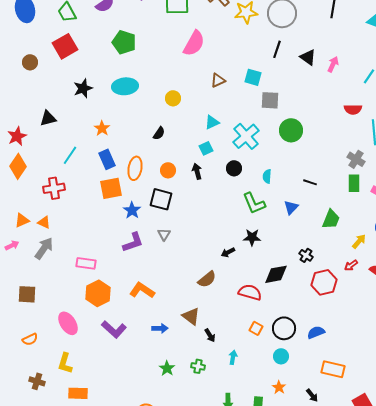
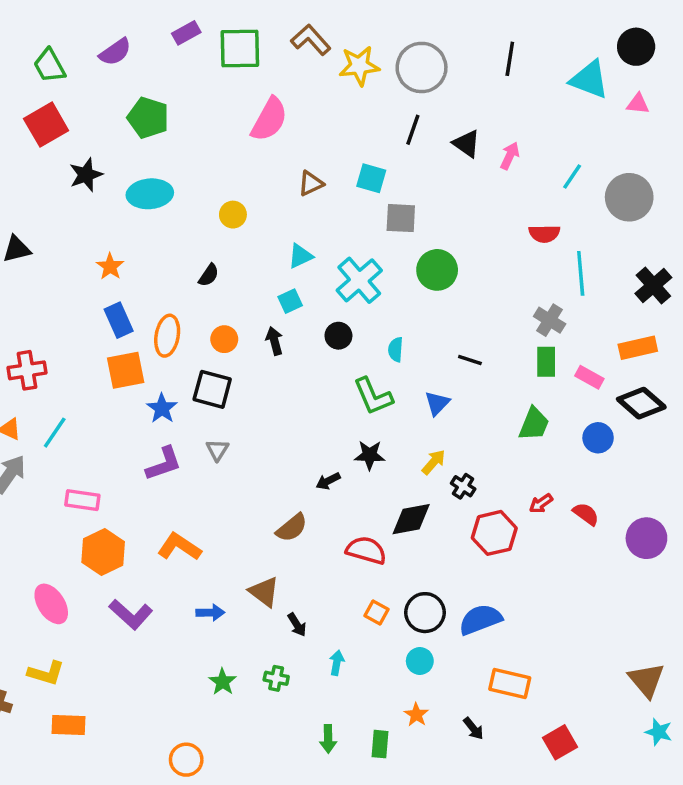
black star: (83, 88) -> (86, 175), moved
cyan line: (70, 155) -> (55, 433), moved
green trapezoid: (331, 219) -> (534, 424), moved
yellow arrow: (359, 241) -> (434, 462), moved
blue semicircle: (316, 332) -> (480, 619), size x1.4
yellow L-shape: (65, 363) -> (46, 673), turned -90

